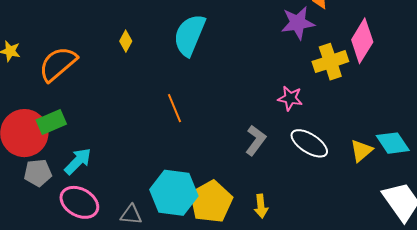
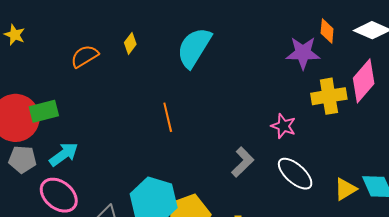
orange semicircle: (58, 64) -> (85, 56), moved, size x0.7

